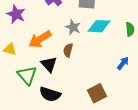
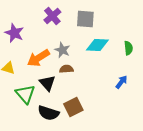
gray star: (73, 27) -> (62, 50), moved
brown semicircle: (68, 50) -> (66, 69), turned 72
brown square: (97, 93) -> (73, 107), moved

